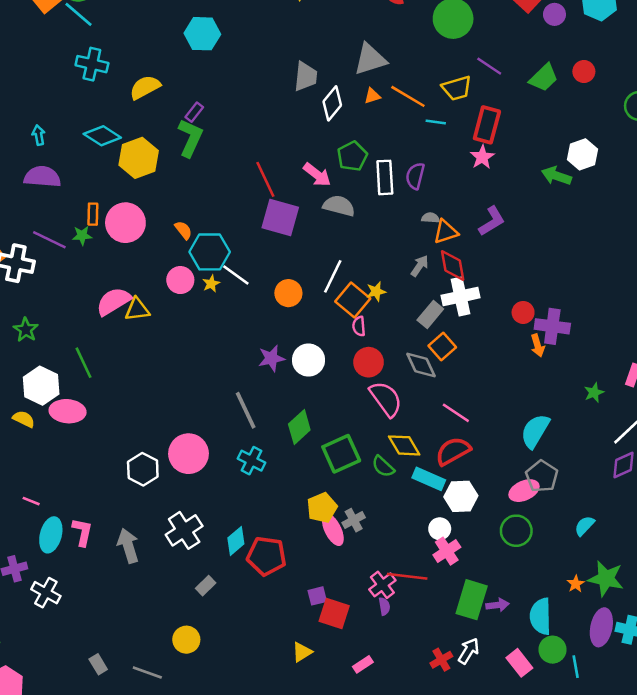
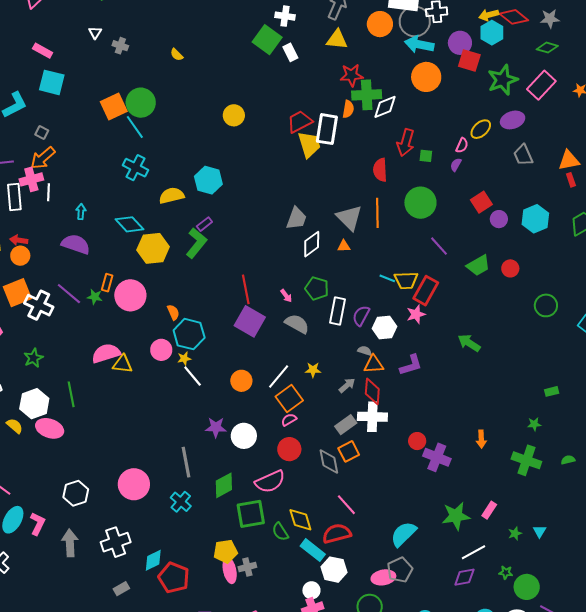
cyan hexagon: (202, 34) -> (208, 180), moved
gray triangle: (370, 59) -> (349, 218), turned 48
yellow trapezoid: (457, 88) -> (406, 280), moved
orange line: (408, 96) -> (377, 213), moved, turned 44
white hexagon: (582, 154) -> (385, 328), moved
green pentagon: (352, 156) -> (317, 288), turned 30
pink arrow: (317, 175) -> (286, 296), size x0.6
white line: (236, 275) -> (193, 376), moved
yellow star: (376, 291) -> (313, 370), moved
pink semicircle: (359, 326) -> (289, 420), turned 49
orange arrow: (538, 346) -> (481, 439), moved
green star: (594, 393) -> (456, 516), size x1.8
pink semicircle: (386, 399) -> (270, 481), moved, turned 88
white hexagon: (143, 469) -> (76, 493), moved

